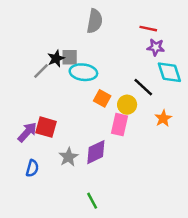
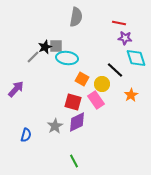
pink rectangle: (120, 125) -> (96, 100), turned -48
red square: (46, 127) -> (73, 102), moved
purple arrow: (27, 132) -> (16, 89), moved

